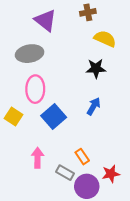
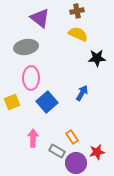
yellow semicircle: (105, 39) -> (78, 34), moved
black star: (96, 68) -> (97, 58), moved
yellow square: (14, 117) -> (12, 102), turned 35

